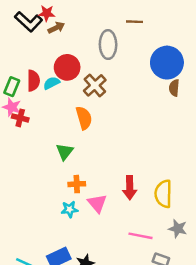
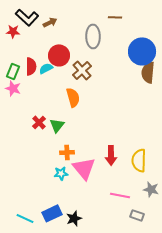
red star: (47, 13) -> (13, 31), moved
brown semicircle: (174, 88) -> (148, 72), size x1.5
red cross: (20, 118) -> (39, 122), moved, turned 32
pink triangle: (97, 203) -> (84, 168), size x1.4

